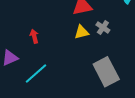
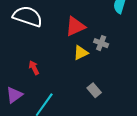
gray rectangle: (106, 72) -> (94, 90), moved, size x0.5

